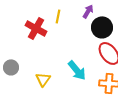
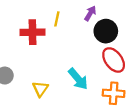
red cross: (36, 28) -> (33, 32), turned -30

